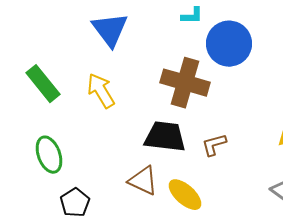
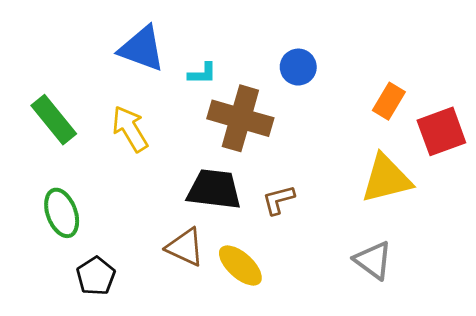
cyan L-shape: (192, 16) -> (202, 74), moved
blue triangle: (110, 30) -> (142, 49), turned -33
blue circle: (229, 44) -> (298, 67), size x0.6

